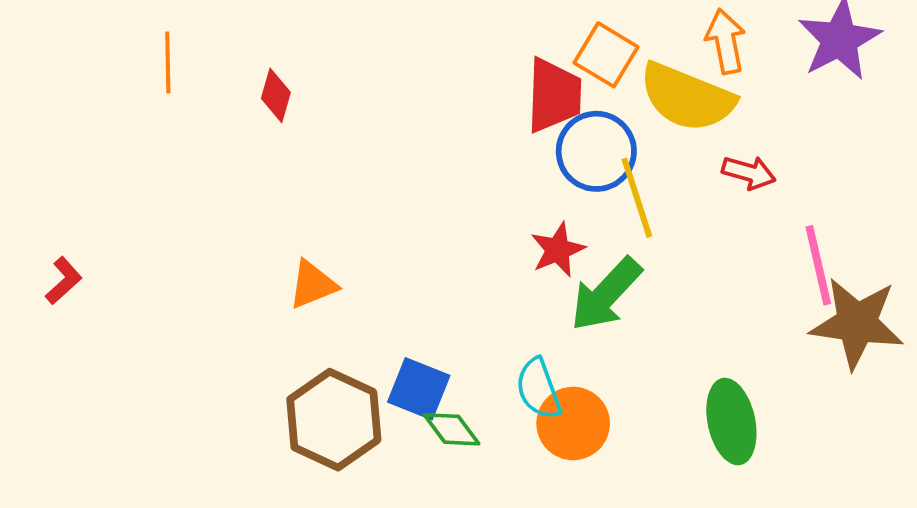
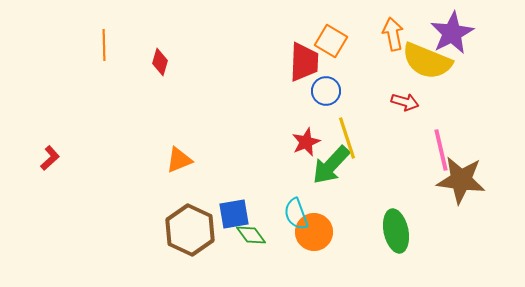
yellow semicircle: (687, 97) -> (427, 61), moved
blue circle: (596, 151) -> (326, 91), size x0.7
yellow line: (637, 198) -> (347, 138), moved
blue square: (419, 389) -> (234, 214), turned -32

